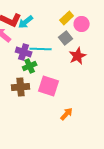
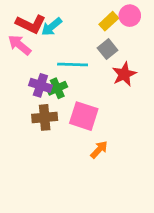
pink circle: (82, 24) -> (130, 16), moved
purple cross: (24, 52) -> (40, 85), moved
orange arrow: (67, 114) -> (99, 150), moved

